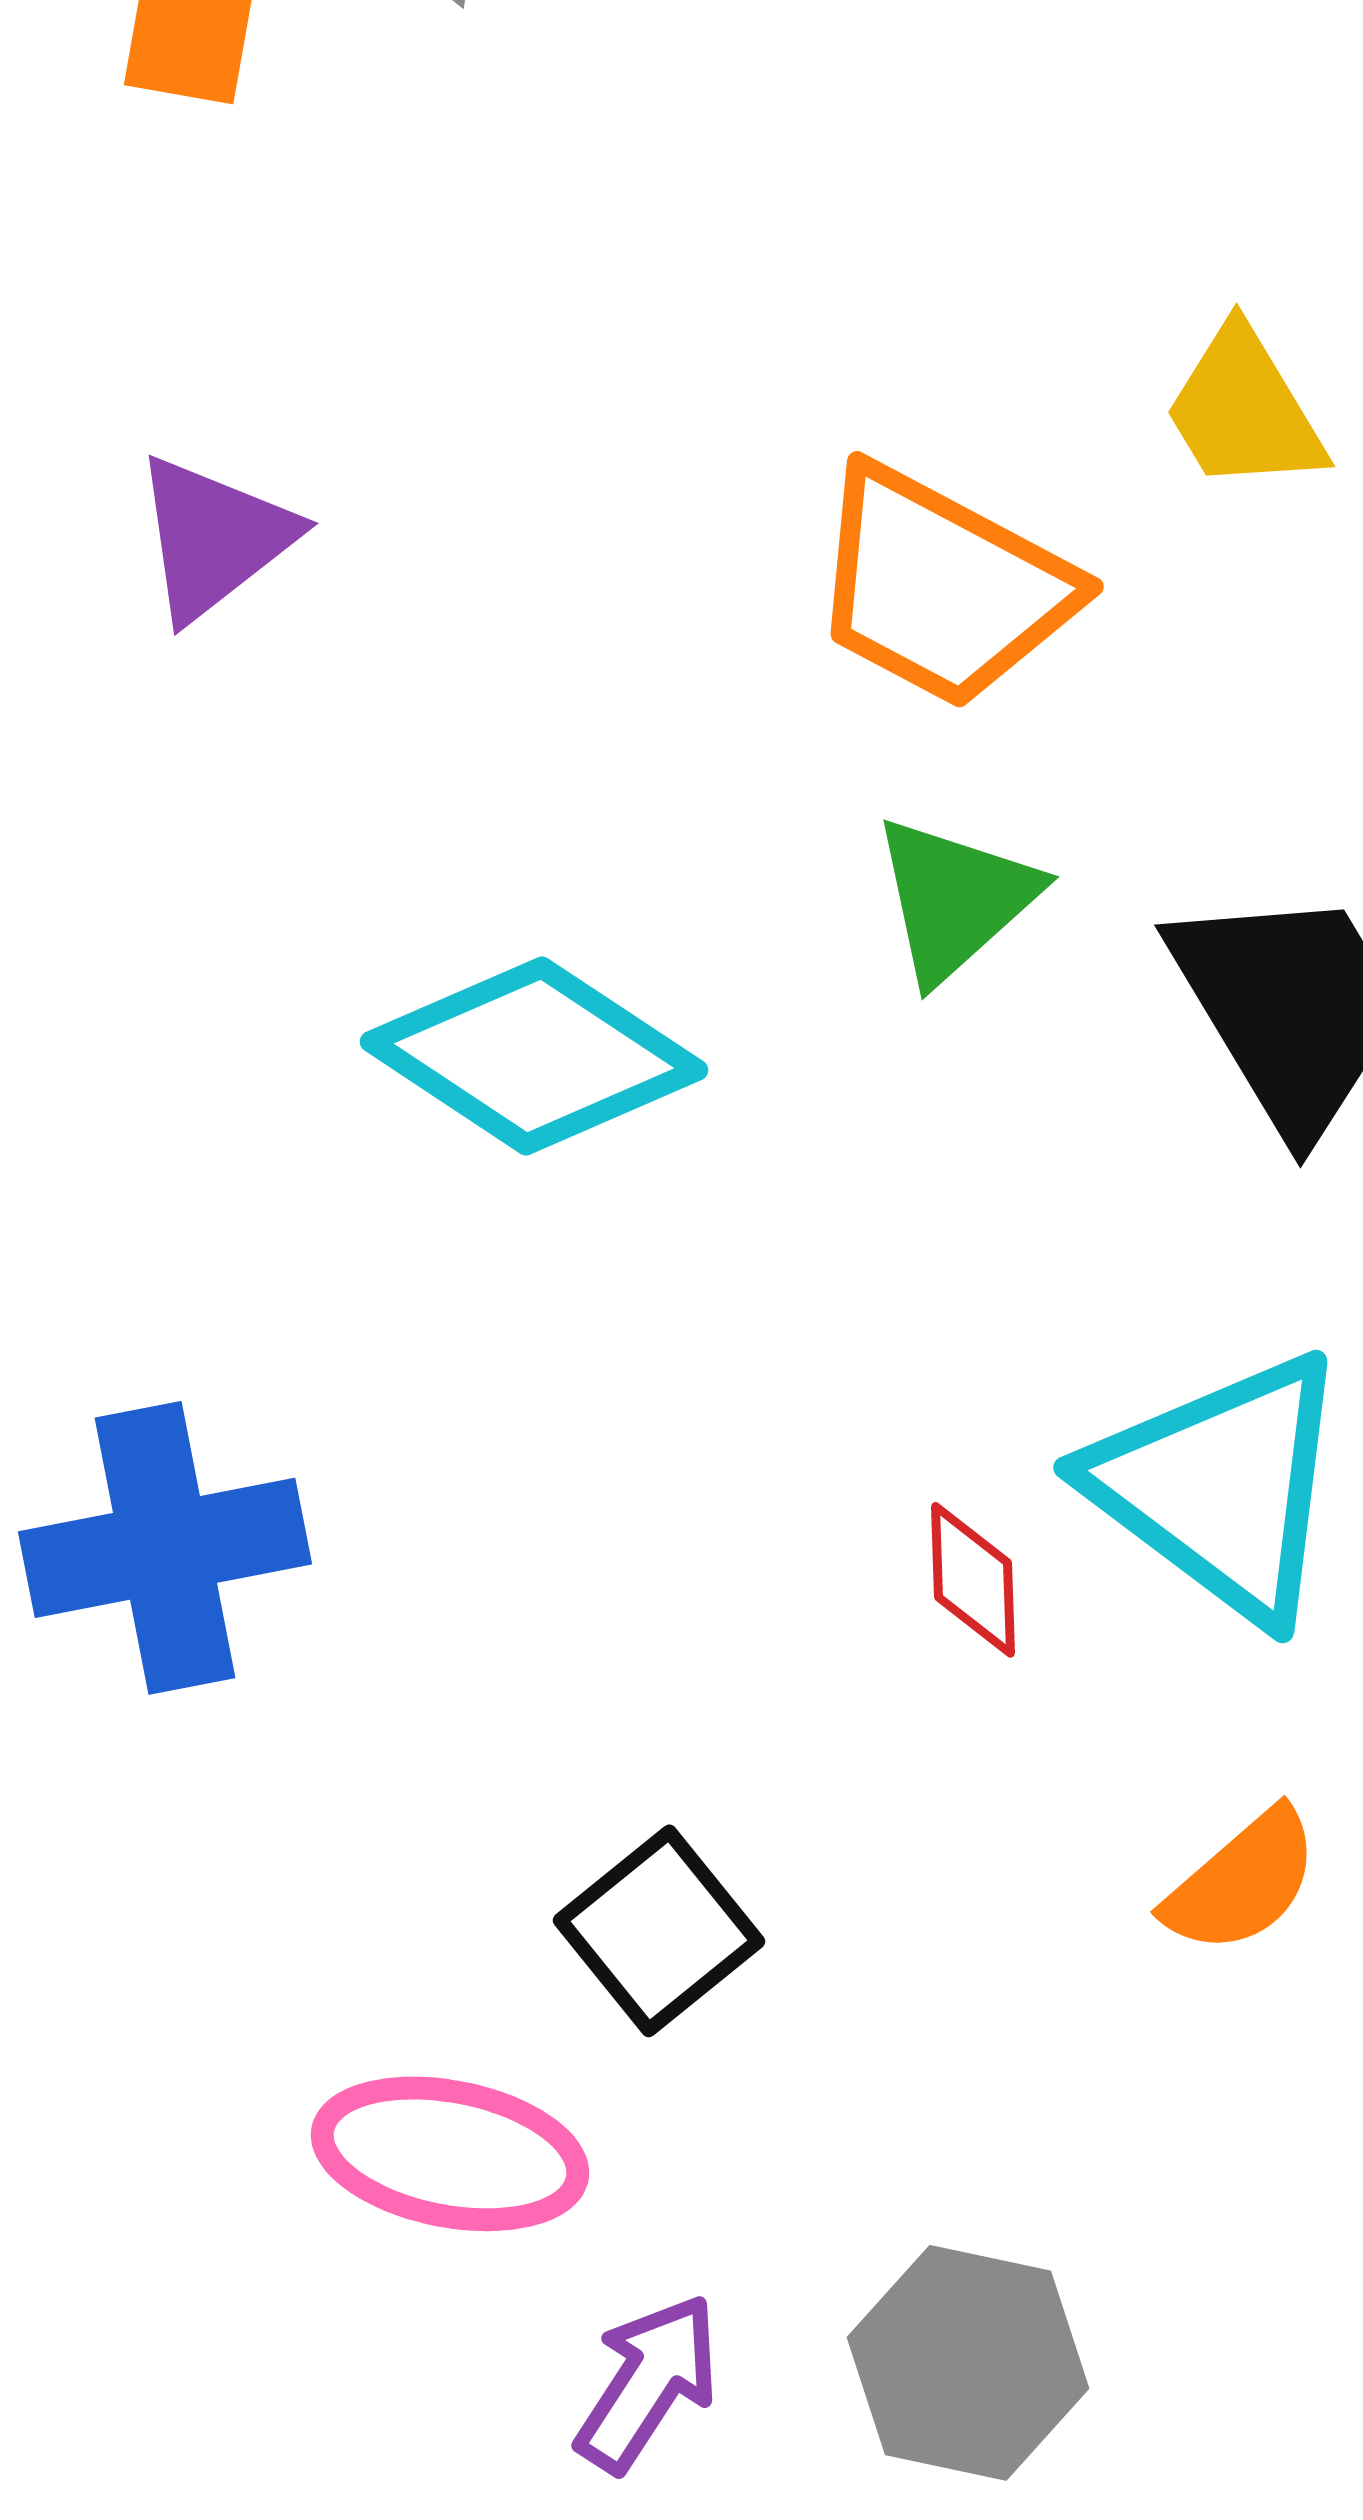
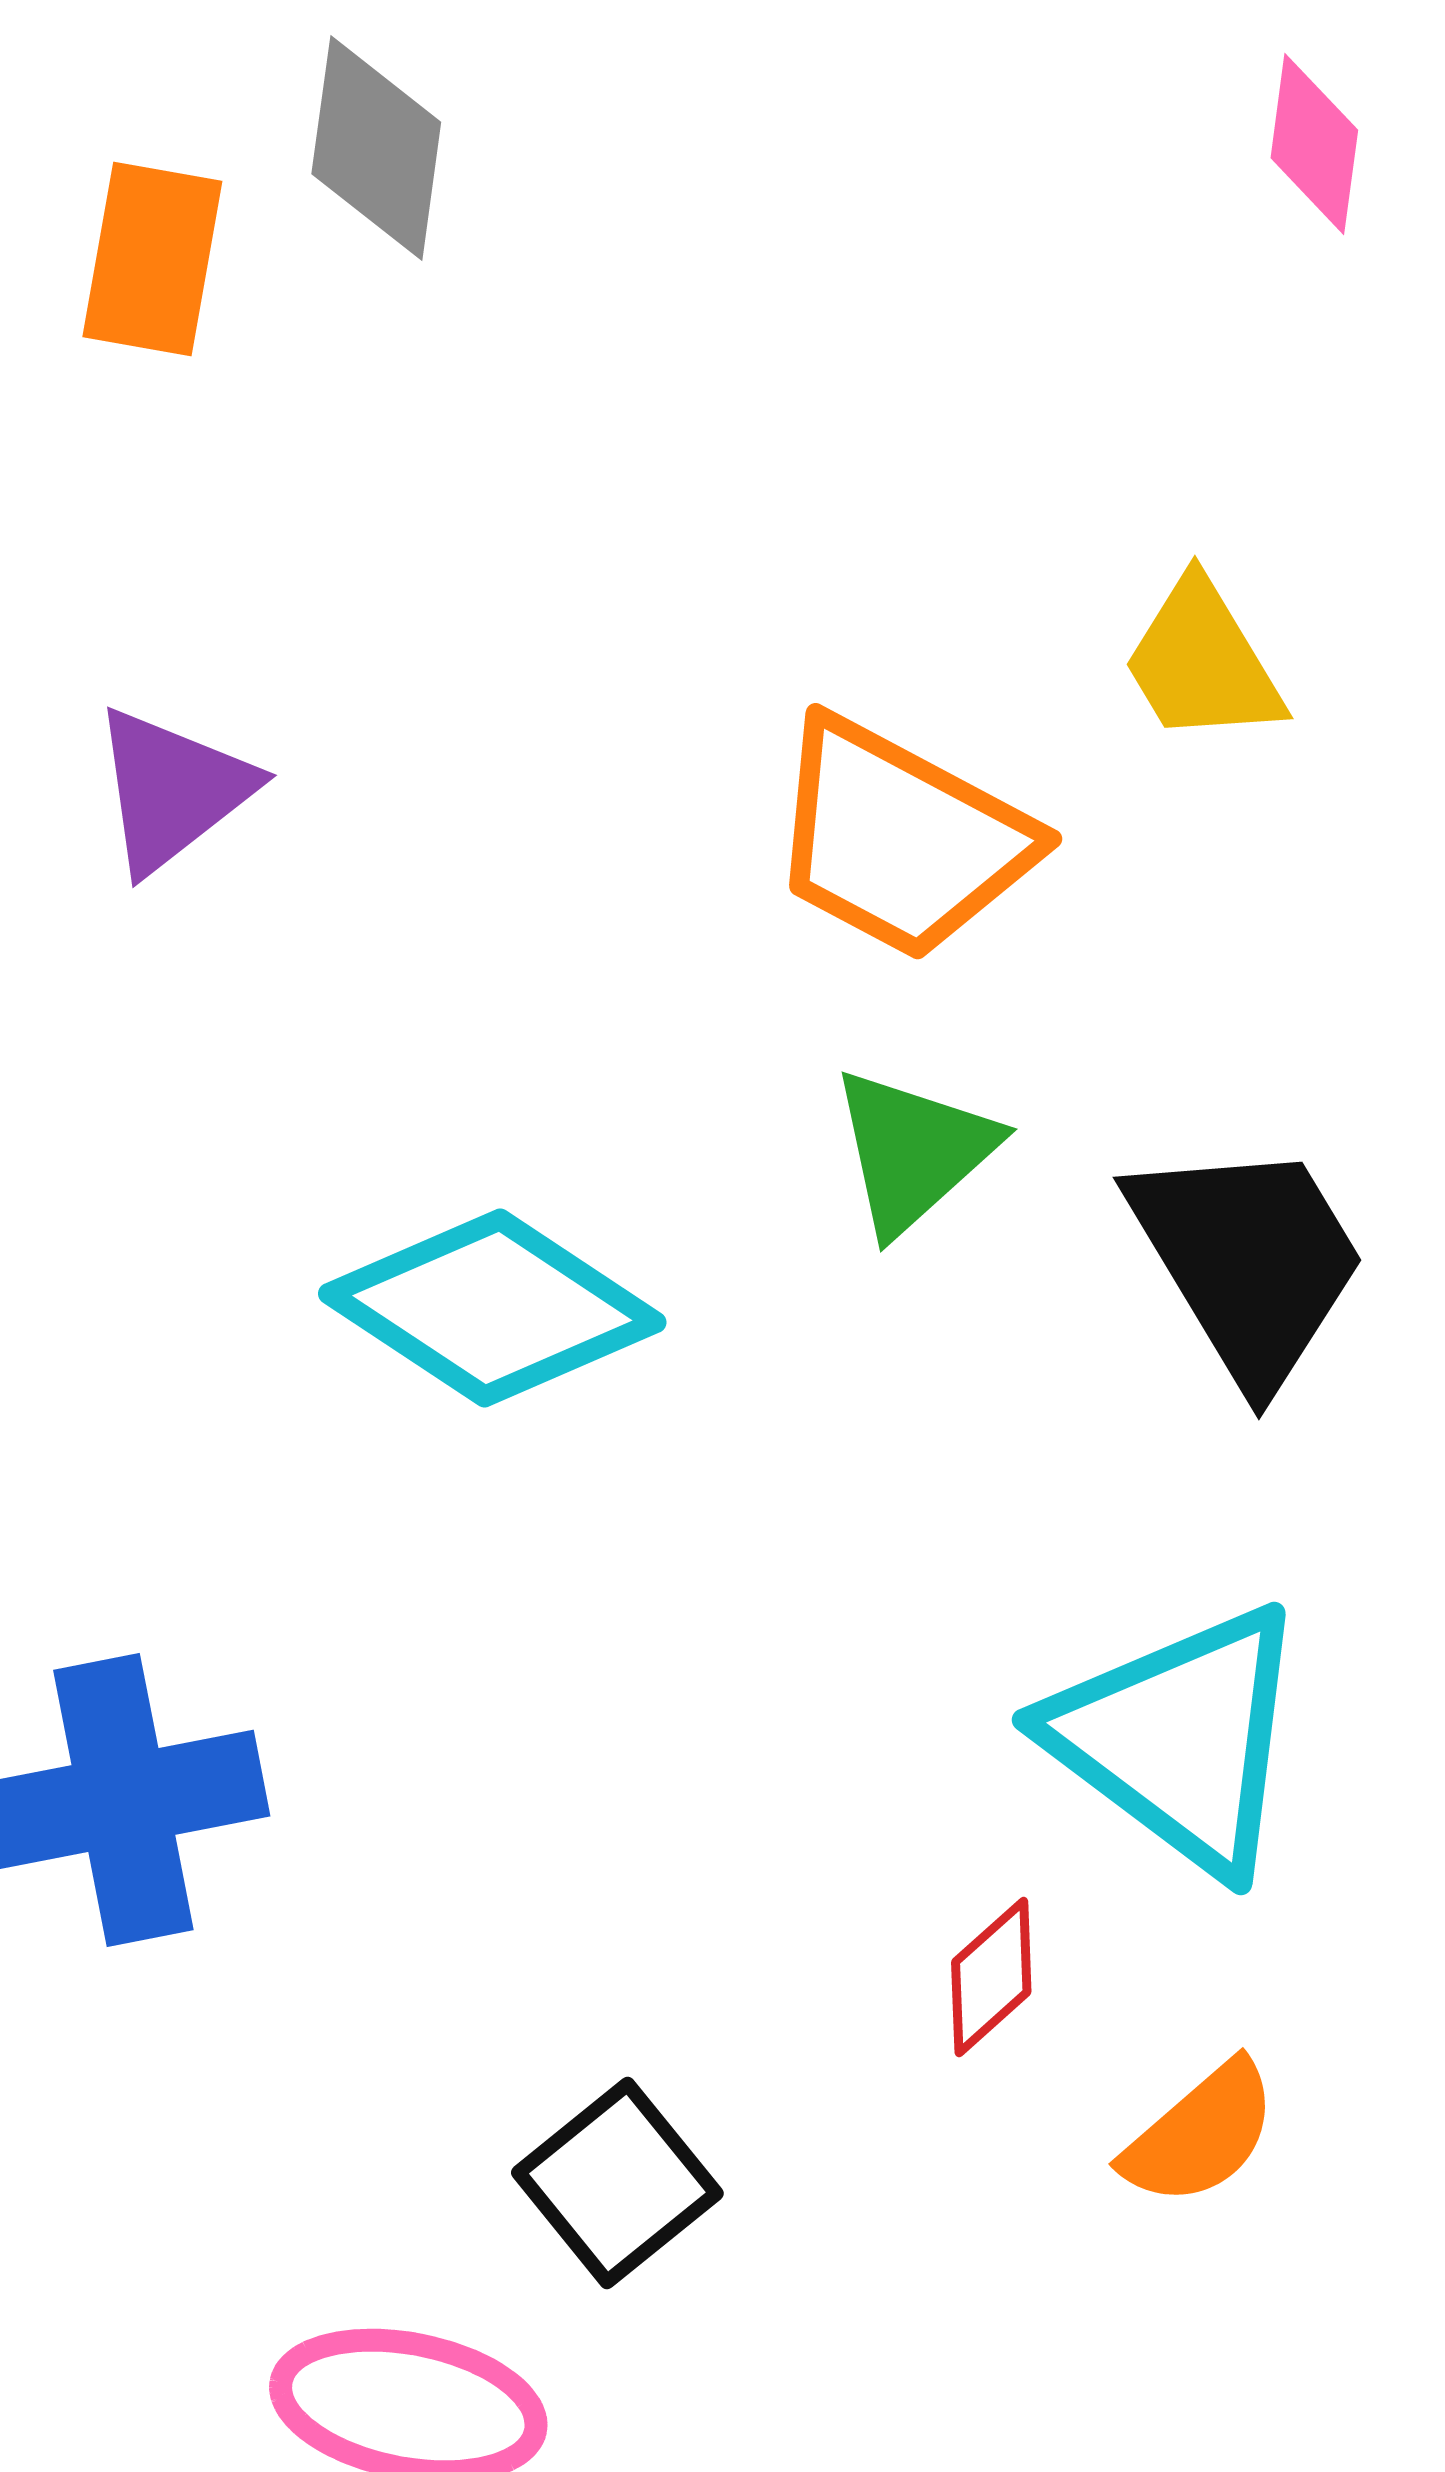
red diamond: (973, 1580) -> (991, 1977), moved, turned 50

